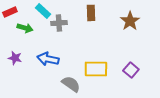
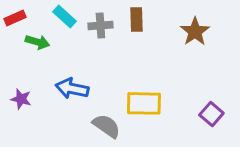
gray cross: (59, 23) -> (100, 25), moved
purple star: (15, 58) -> (21, 99), moved
purple square: (131, 70) -> (211, 114), moved

